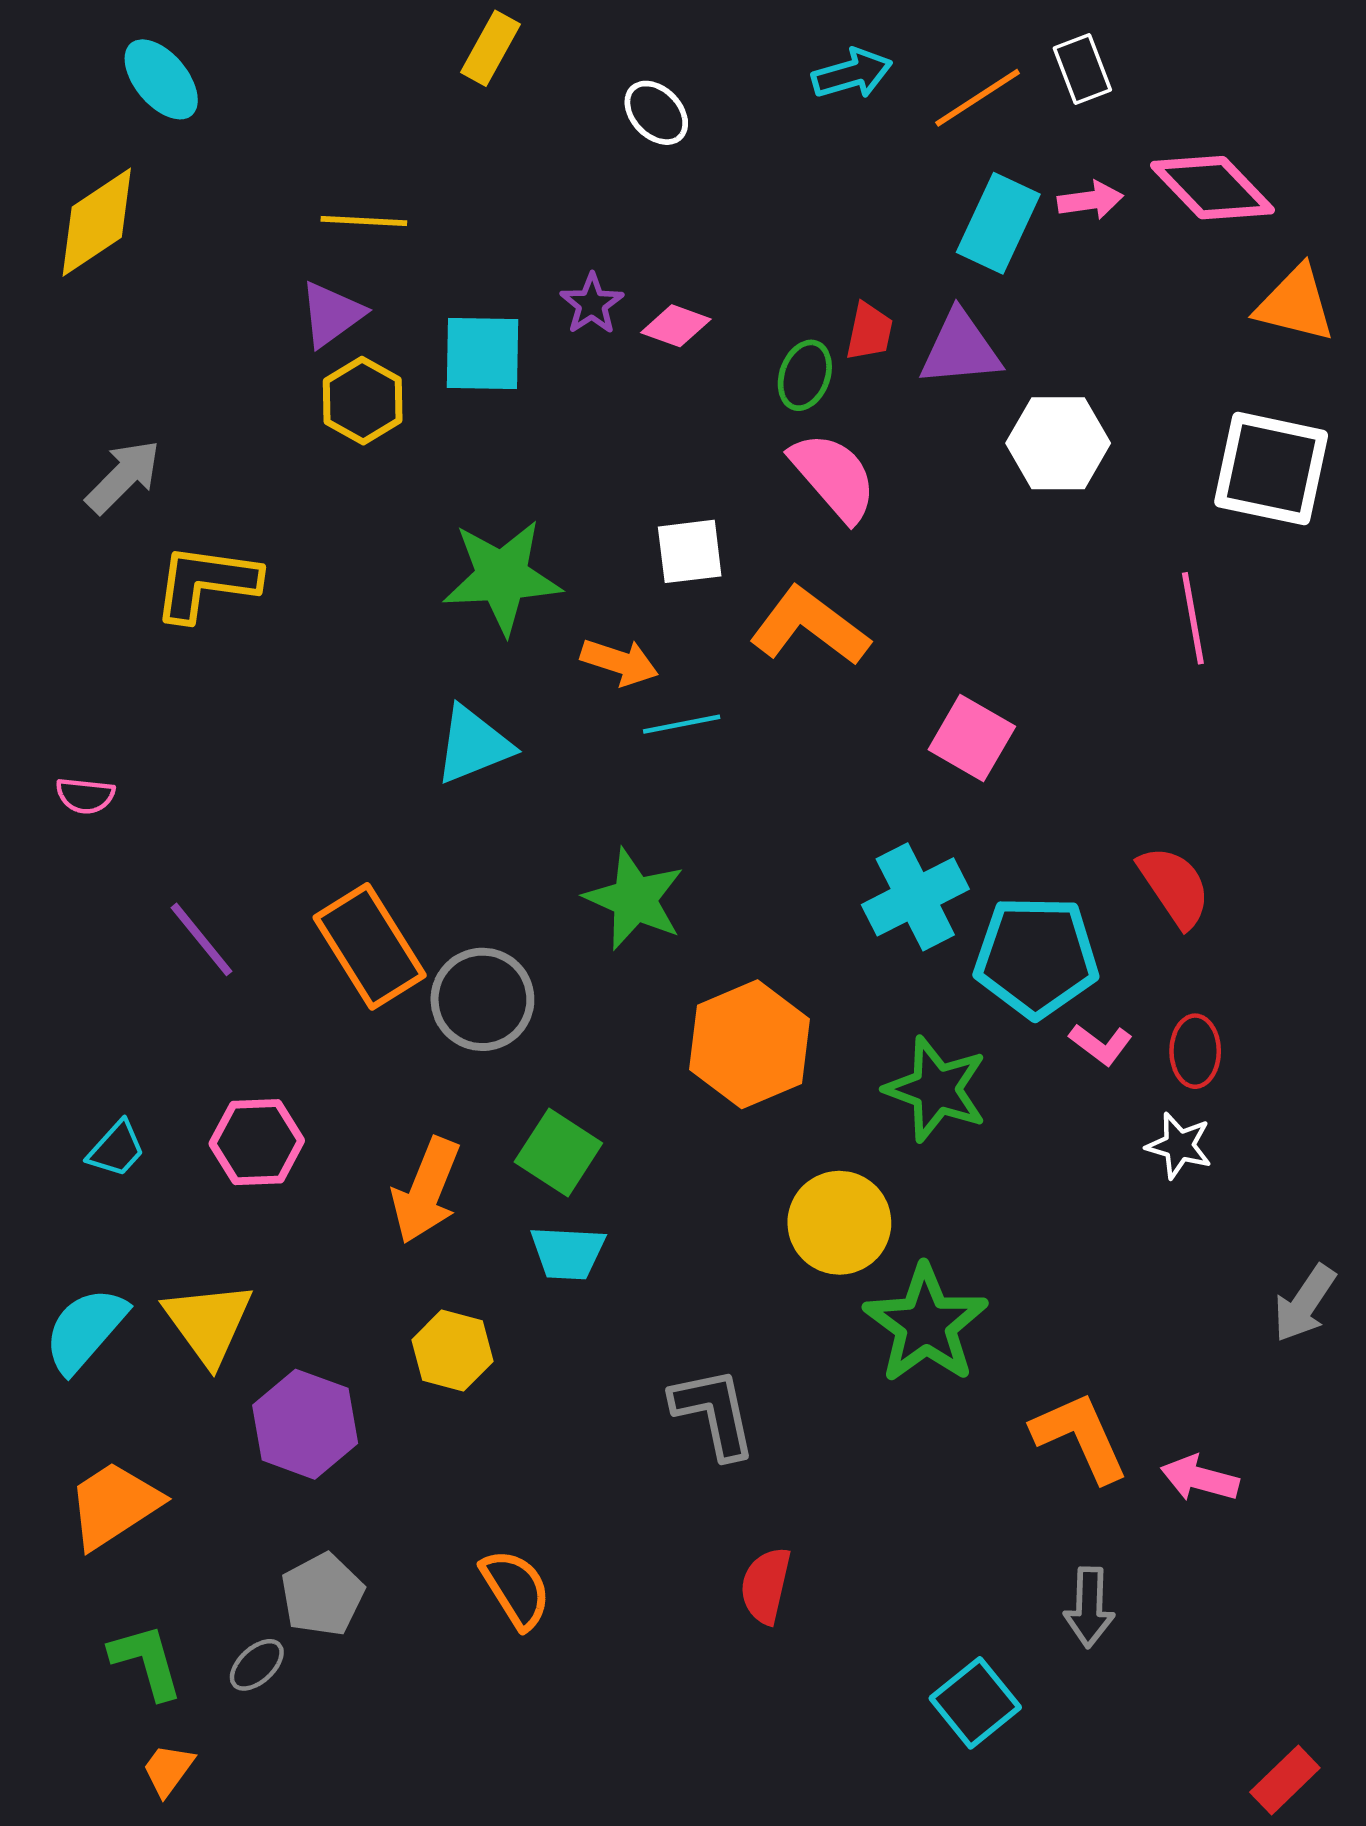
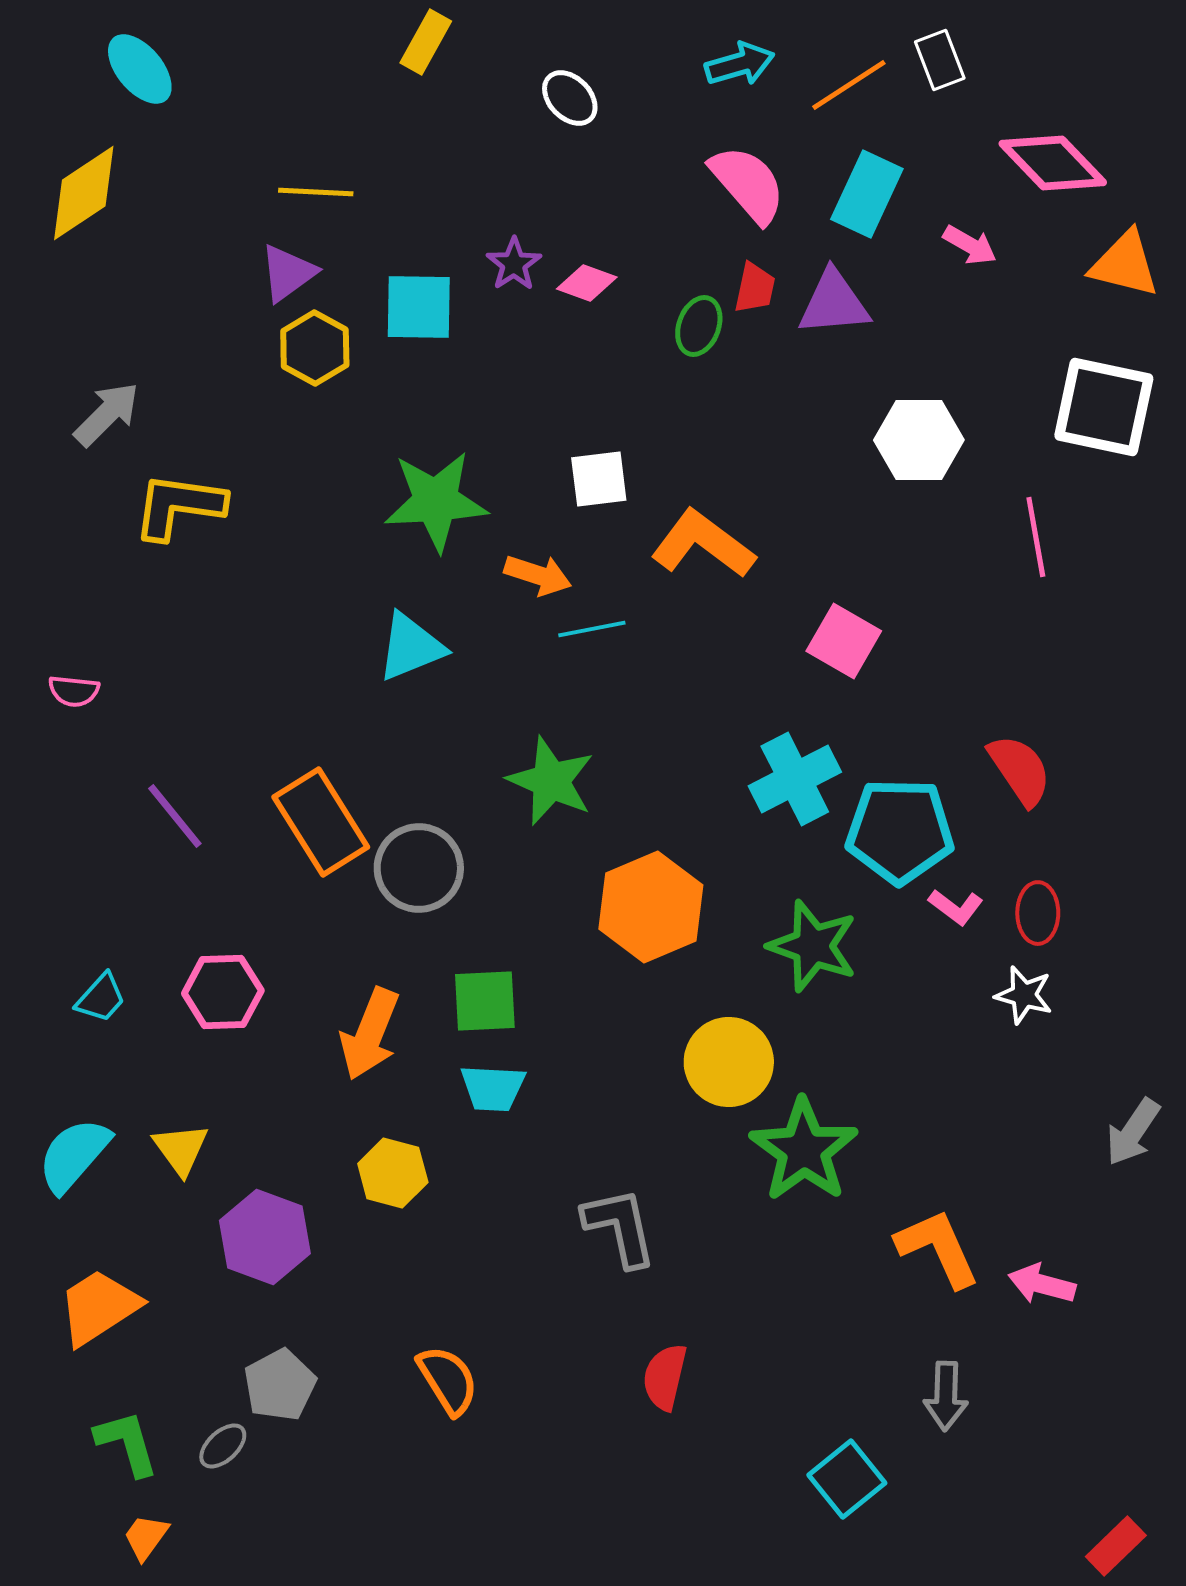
pink arrow: (1090, 200) -> (970, 245), moved, turned 38
white hexagon: (1058, 443) -> (919, 440), moved
pink semicircle: (834, 477) -> (748, 184), moved
green square: (558, 1152) -> (485, 1001), turned -36
yellow triangle: (208, 1323) -> (181, 1149), size x0.7

